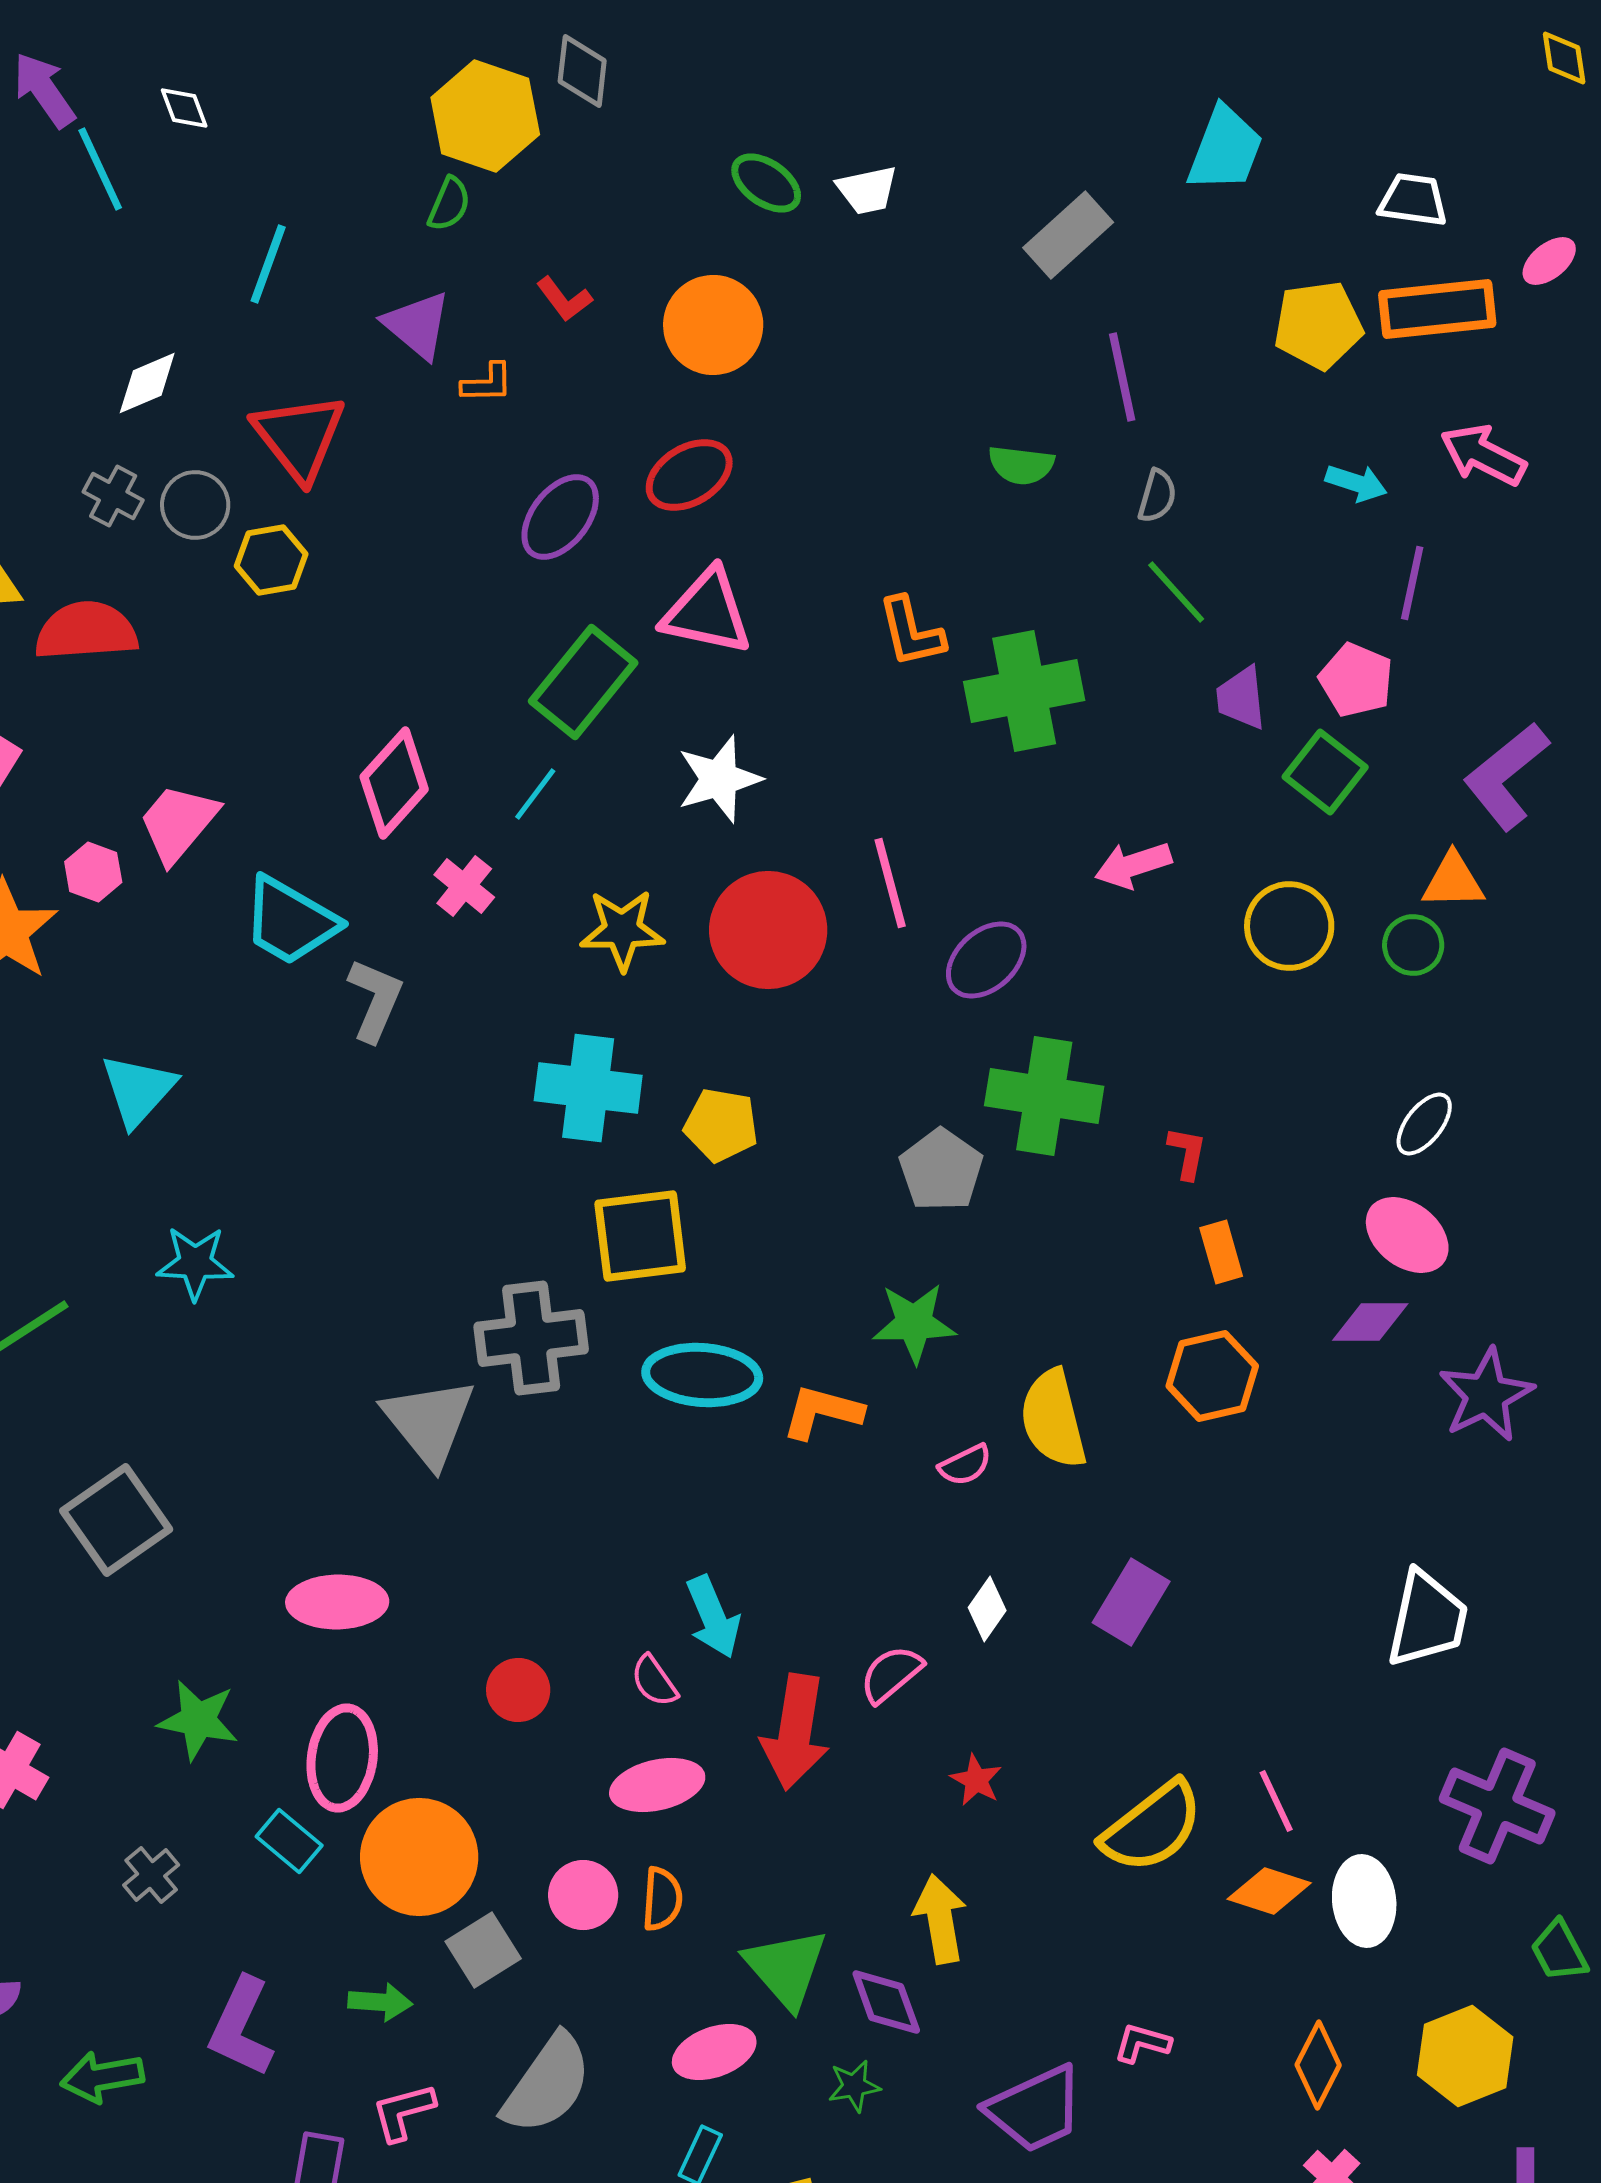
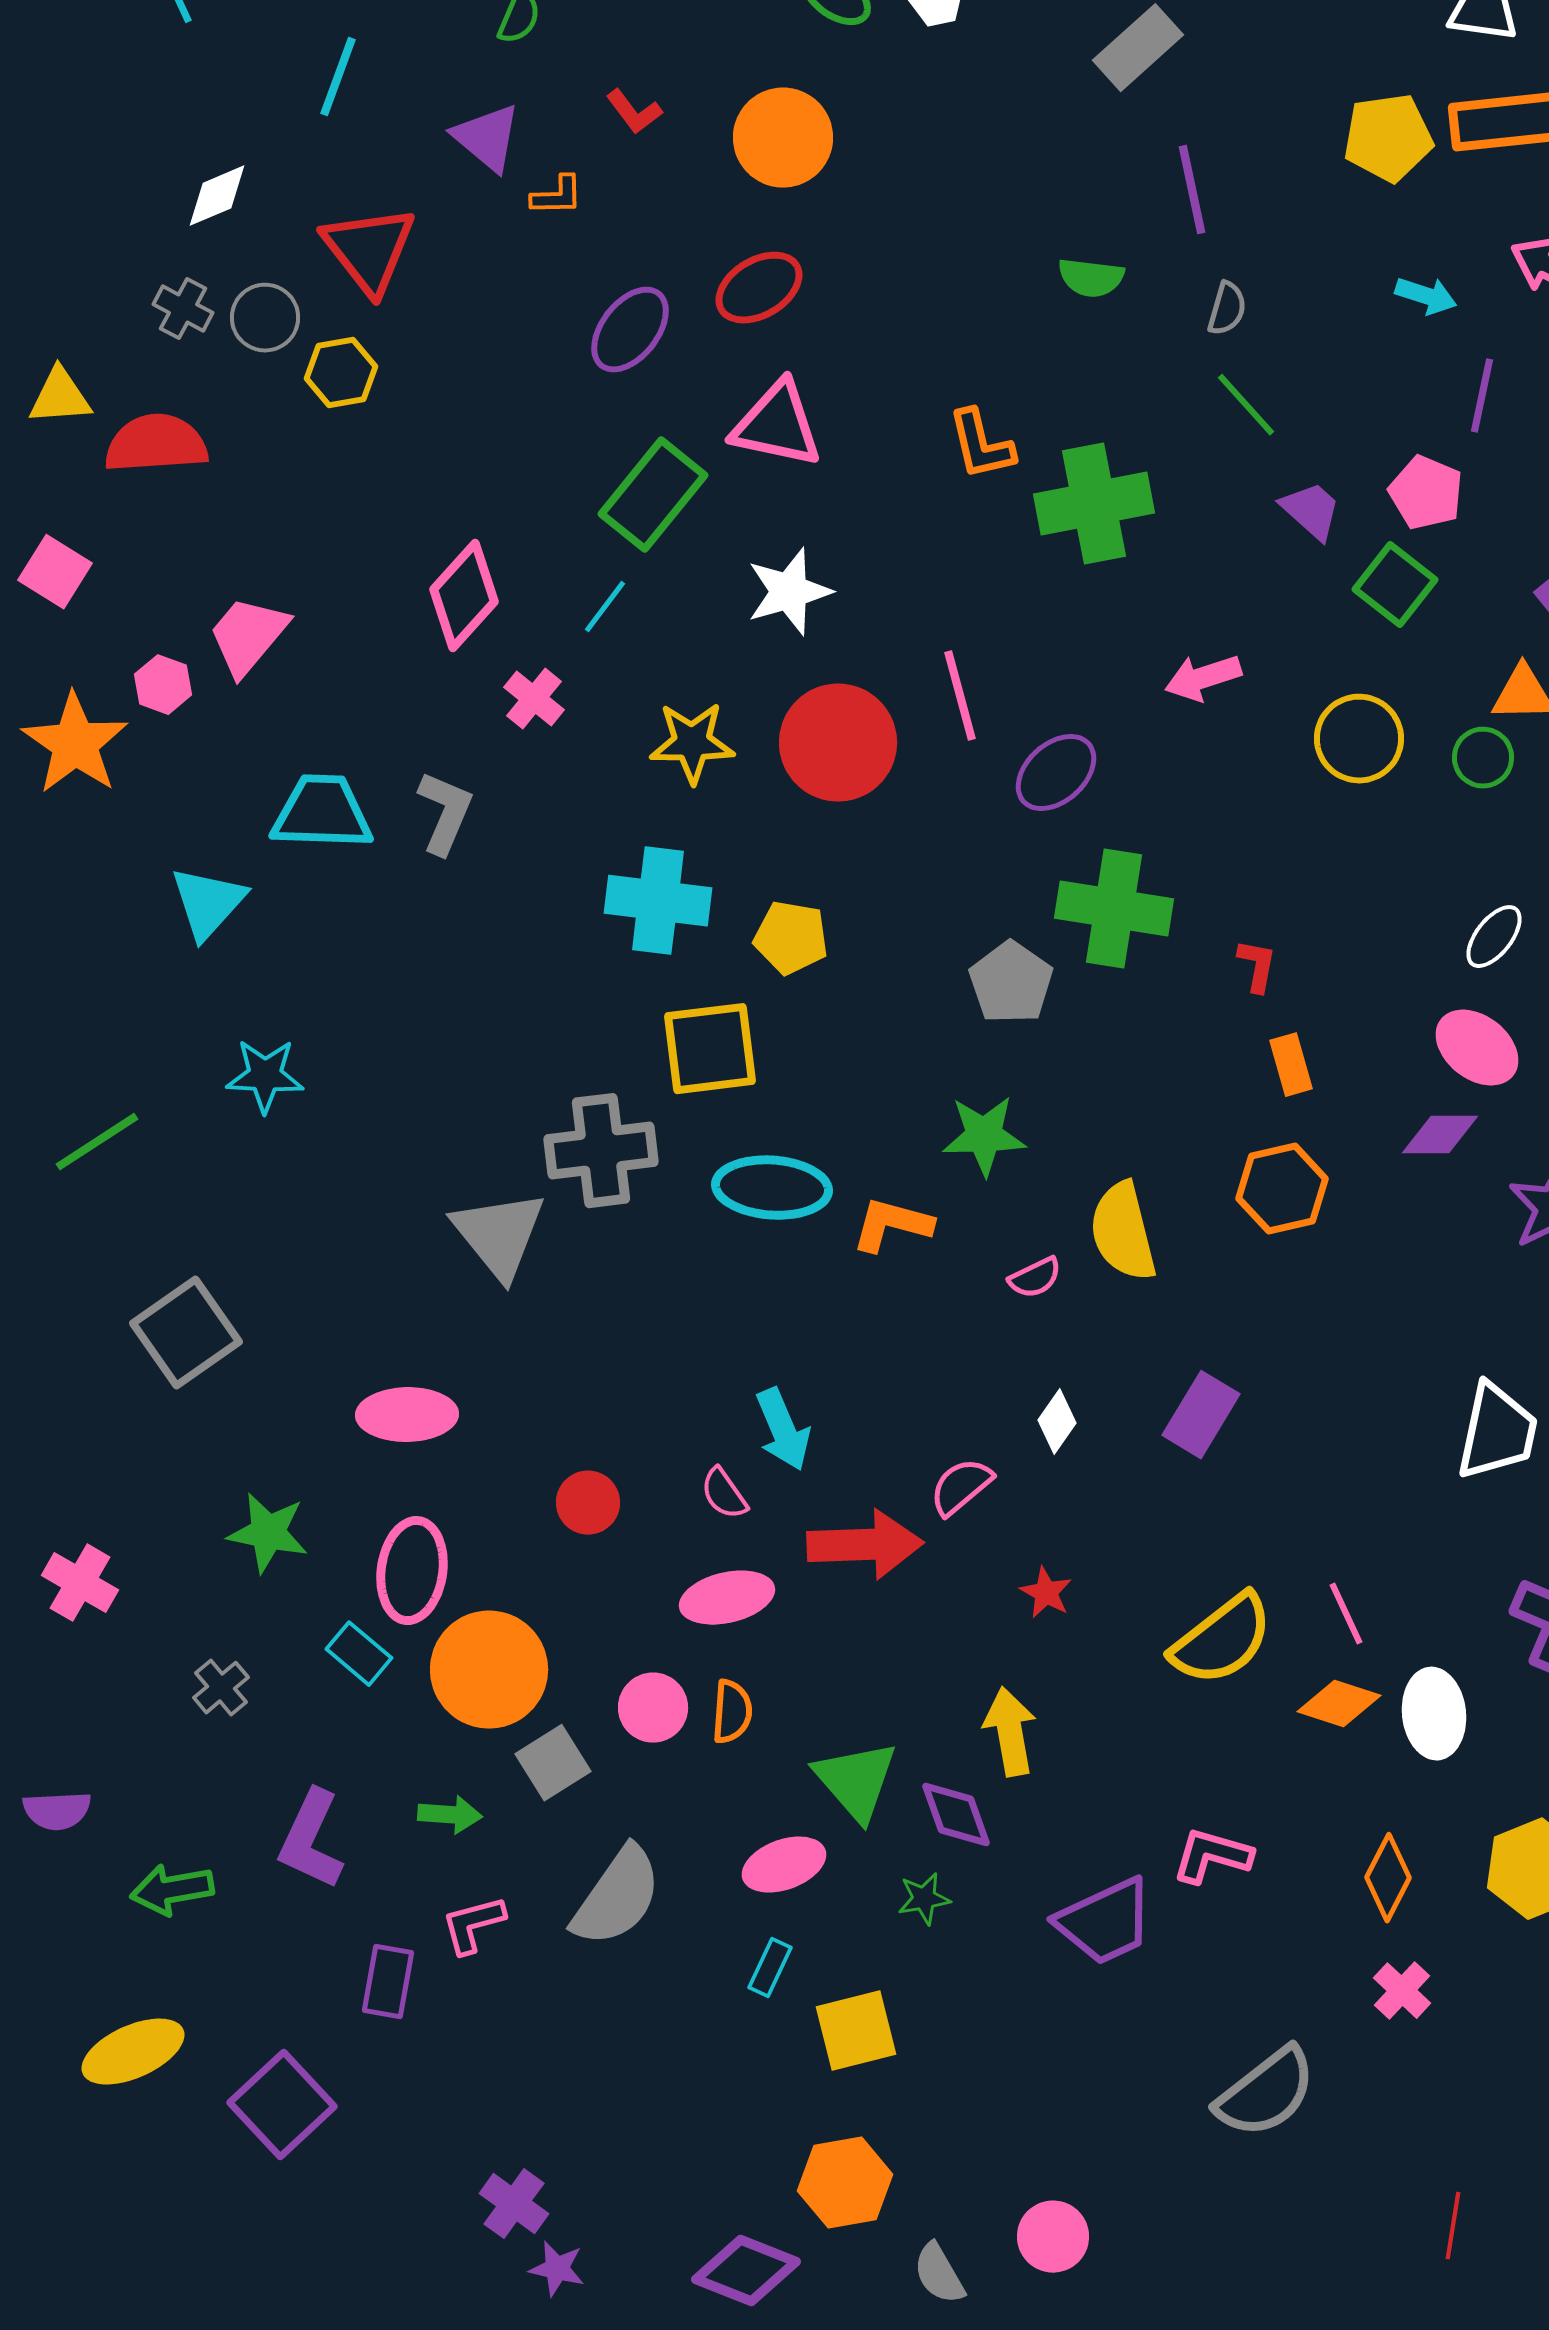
purple trapezoid: (1241, 698) -> (1311, 511), turned 138
cyan trapezoid: (290, 921) -> (322, 813), moved, turned 152
red arrow: (795, 1732) -> (865, 1545), turned -101
pink L-shape: (1142, 2043) -> (1212, 1856), size x1.4

